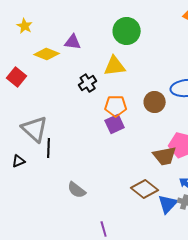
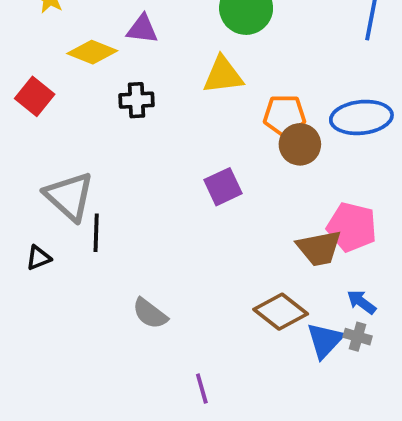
black cross: (88, 83) -> (136, 100), moved, turned 30
orange pentagon: (116, 106) -> (285, 116), moved

